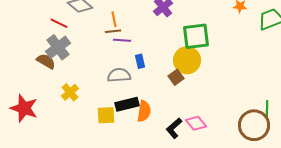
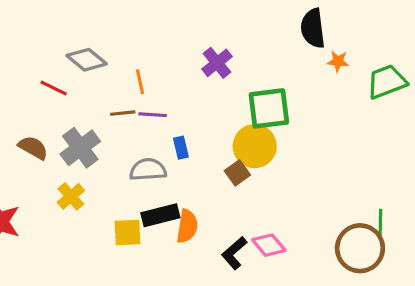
brown line: (113, 31) -> (123, 113), moved
gray cross: (58, 47) -> (80, 148), moved

